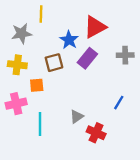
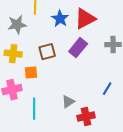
blue star: (69, 40) -> (60, 19), moved
red cross: (96, 133) -> (86, 117), turned -36

